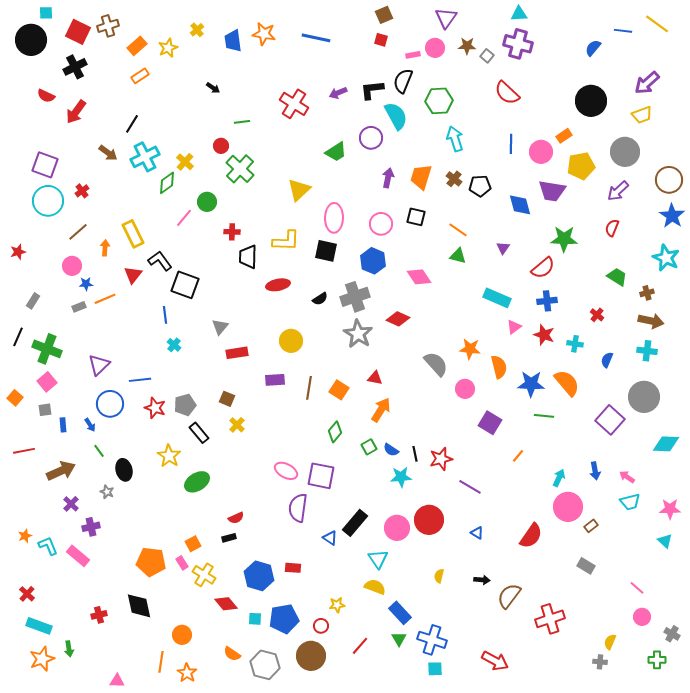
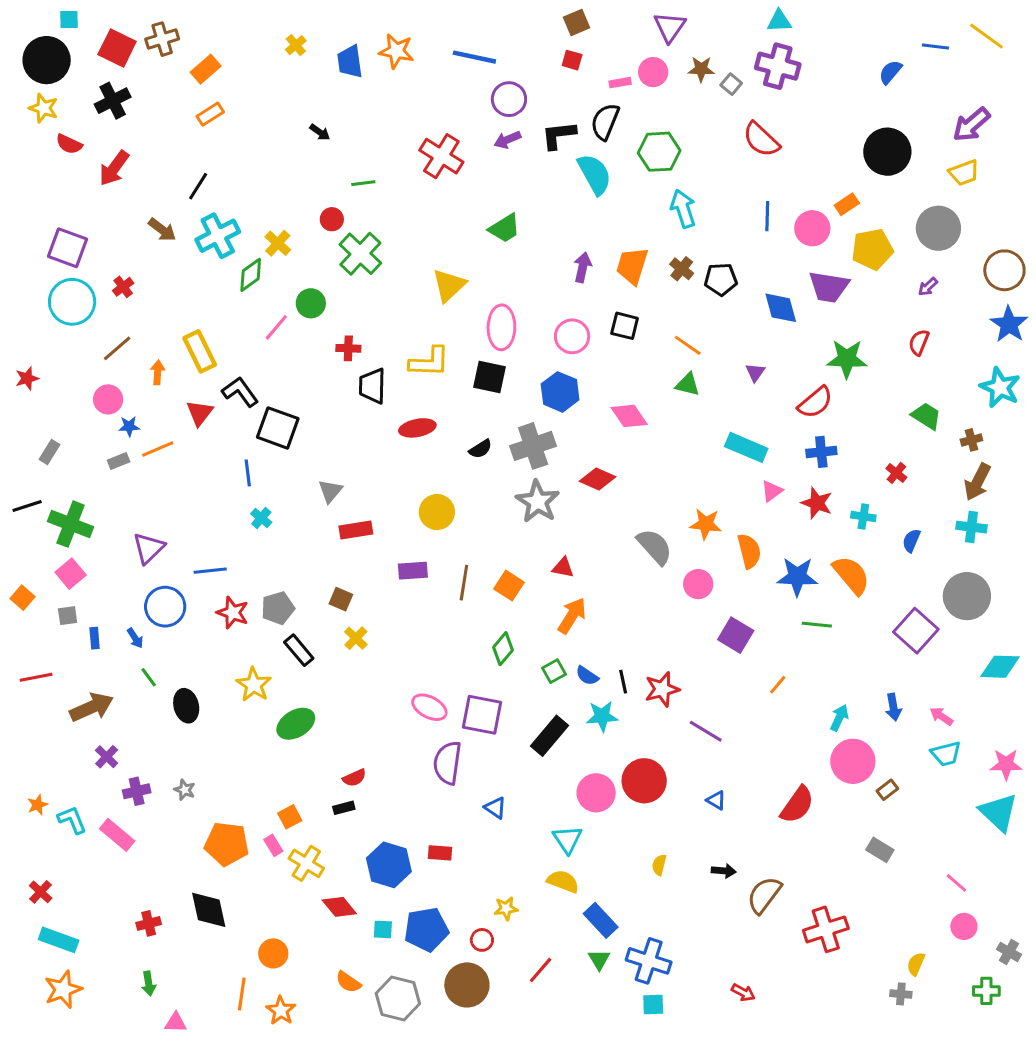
yellow star: (168, 48) -> (44, 108), moved, turned -30
purple circle: (371, 138) -> (509, 99), moved
purple arrow: (618, 191) -> (928, 287), size x0.6
brown arrow: (651, 321) -> (977, 482), turned 105
black line: (18, 337) -> (27, 506), turned 48
gray star: (107, 492) -> (185, 790), moved
black rectangle: (355, 523) -> (550, 736), moved
cyan triangle: (665, 541) -> (998, 812), size x1.8
green arrow: (69, 649) -> (149, 983), moved
red arrow: (495, 661) -> (743, 992), size x0.6

